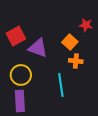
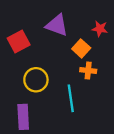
purple triangle: (38, 48) -> (57, 25), moved
yellow circle: (21, 75) -> (36, 80), moved

